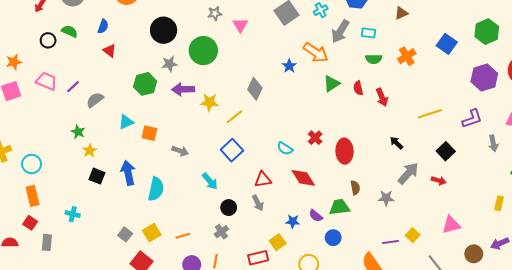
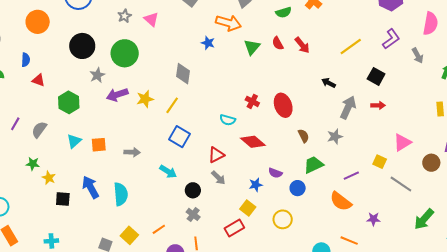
green hexagon: (145, 84) -> (69, 102), moved
green trapezoid: (339, 207) -> (313, 165), moved
yellow square: (413, 235) -> (380, 162), moved

